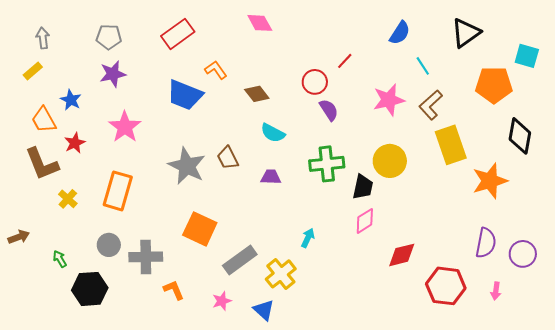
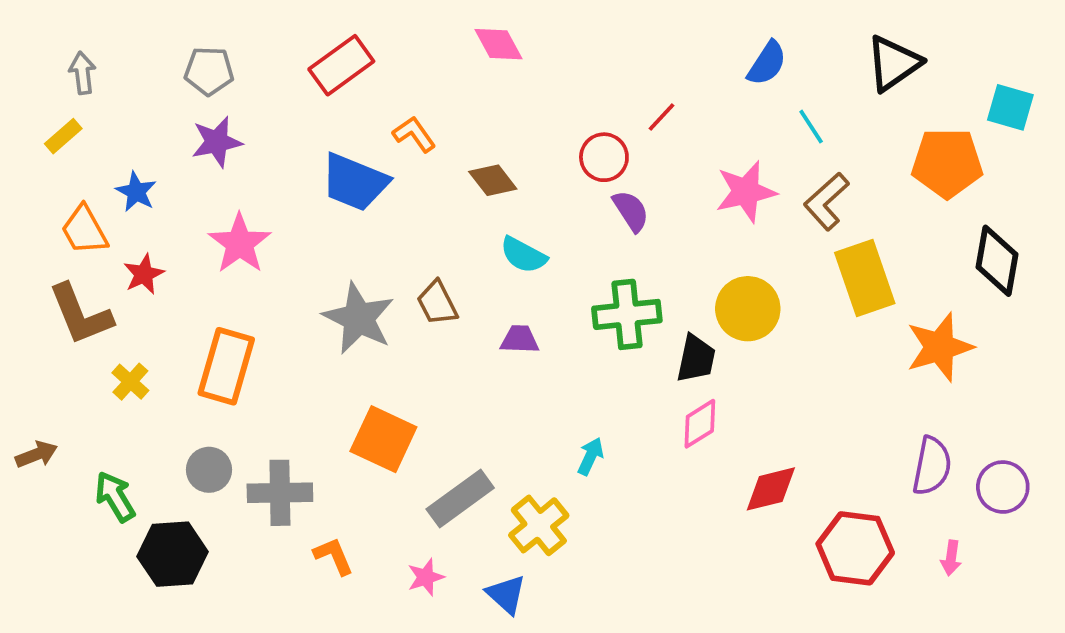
green arrow: (60, 259) -> (115, 497), size x1.5

